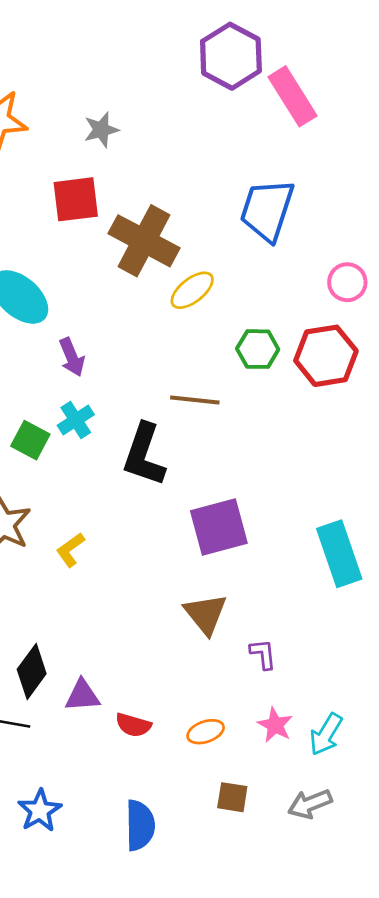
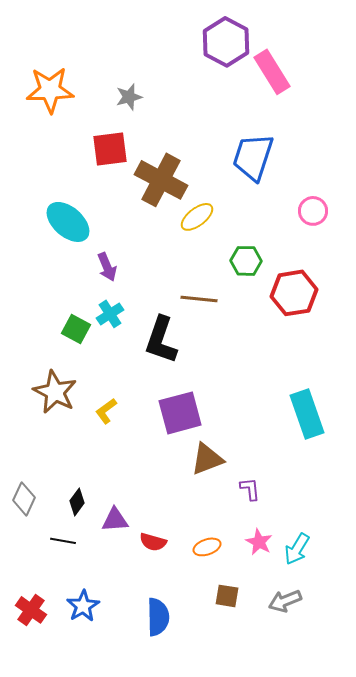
red hexagon: (326, 356) -> (294, 293), moved
purple square: (219, 527) -> (180, 413), moved
brown triangle: (206, 614) -> (207, 459), turned 48
black diamond: (32, 671) -> (77, 502), size x0.7

